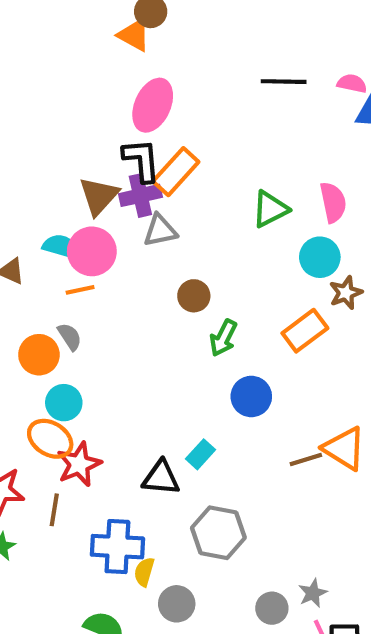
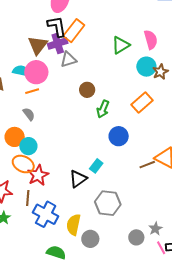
brown star: (346, 293) -> (160, 72), moved
orange circle: (39, 355) -> (15, 137), moved
black triangle: (161, 478) -> (78, 179), turned -36
blue cross: (117, 547) -> (46, 214), moved, turned 30
yellow semicircle: (144, 572) -> (73, 225), size x1.5

